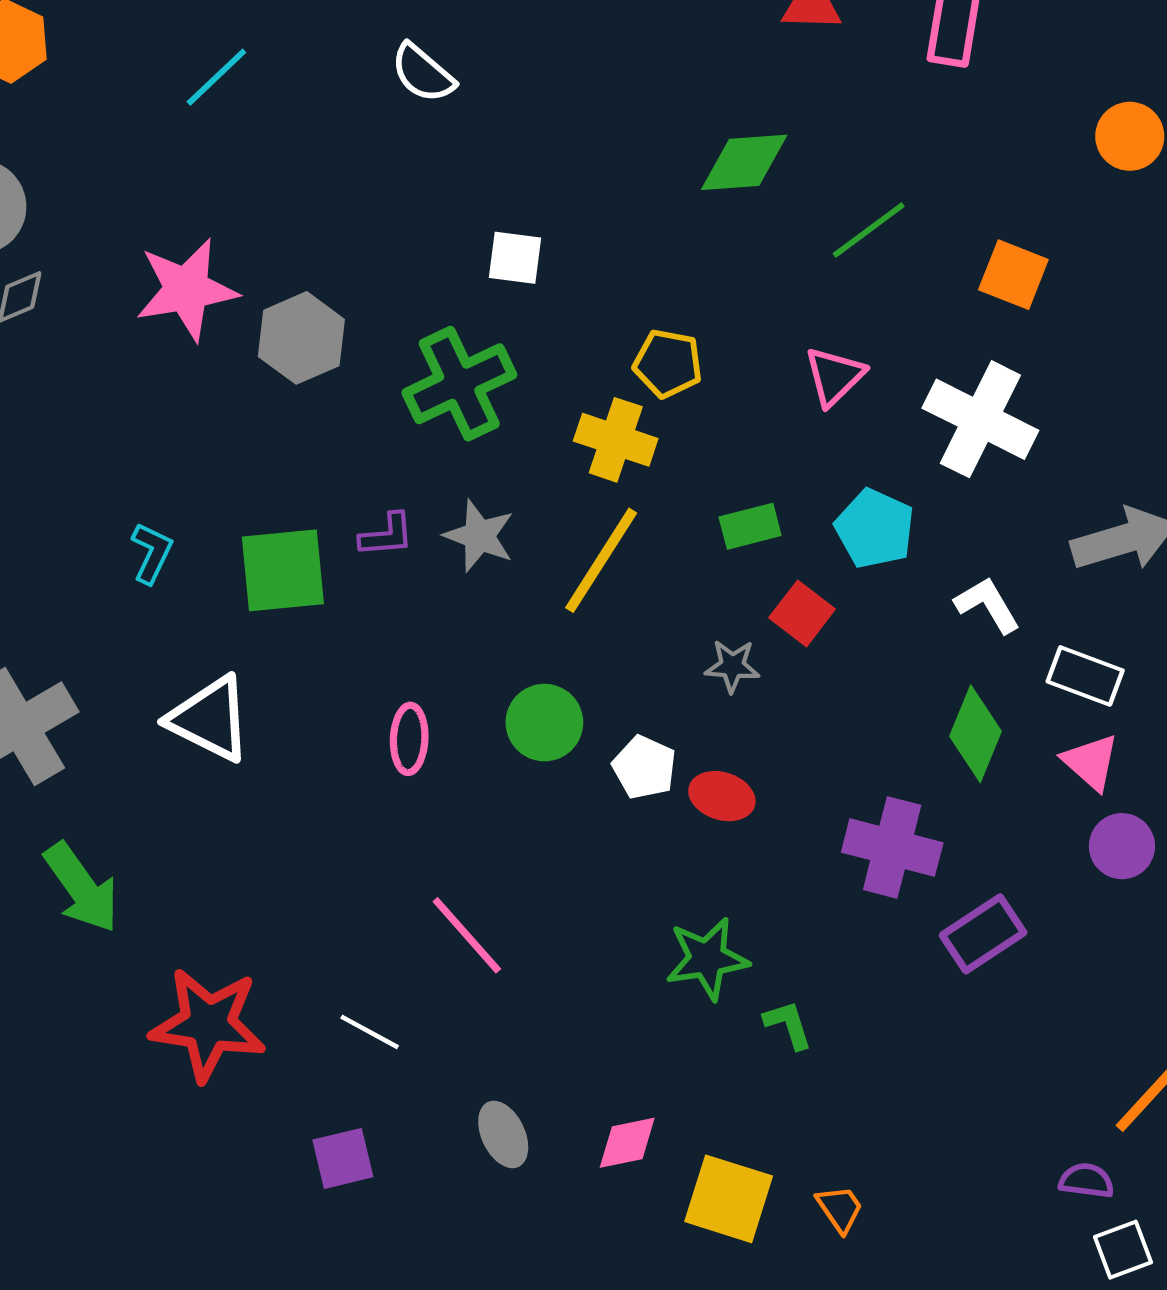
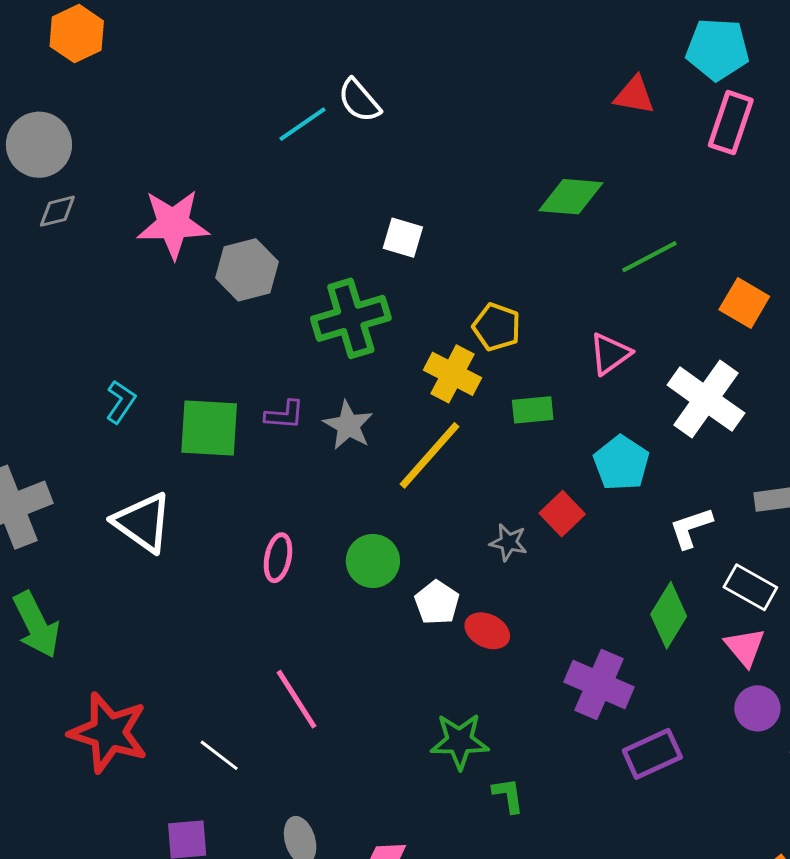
cyan line: (216, 77) -> (303, 124), moved
green rectangle: (750, 526) -> (533, 410), moved
white L-shape: (988, 605) -> (691, 528), turned -87

